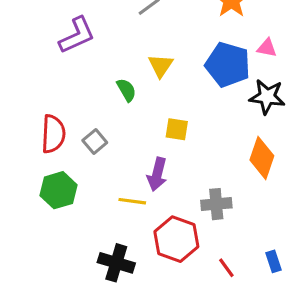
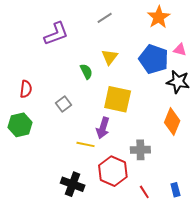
yellow square: (177, 129) -> (118, 99), size x1.8
red semicircle: (53, 134) -> (26, 89), moved, size x0.7
green hexagon: (59, 190) -> (20, 125), moved

